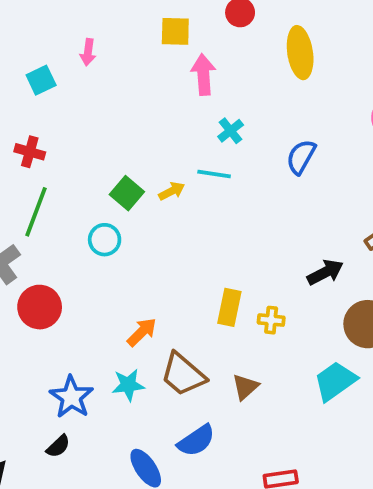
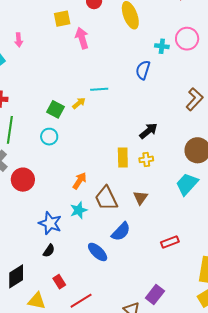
cyan cross: (231, 131) -> (162, 46), moved, turned -32
black arrow: (325, 272) -> (148, 131), moved
brown trapezoid: (183, 374) -> (106, 198), turned 36

